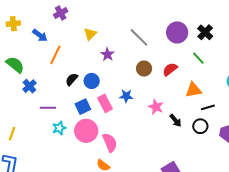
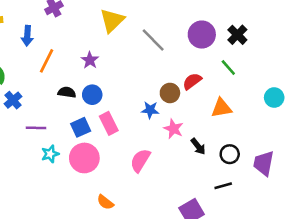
yellow triangle: (90, 34) -> (112, 20), moved, size x1.5
blue arrow: (40, 35) -> (27, 36), turned 56
purple star: (107, 54) -> (90, 60), moved
brown circle: (144, 69) -> (170, 93), moved
black semicircle: (72, 79) -> (67, 92), turned 56
blue star: (126, 96) -> (150, 110), moved
black line: (208, 107) -> (223, 186), moved
pink semicircle: (110, 143) -> (140, 160), moved, turned -126

